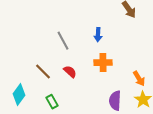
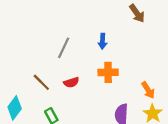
gray line: (63, 41) -> (64, 48), turned 54
red semicircle: (70, 72) -> (71, 82), turned 120

